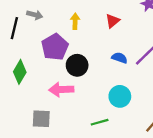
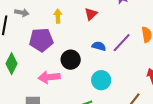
purple pentagon: (55, 47) -> (41, 40), turned 30
black circle: (77, 65) -> (71, 60), moved

